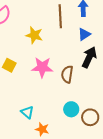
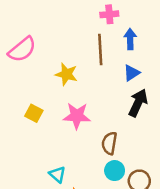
brown semicircle: (67, 74) -> (109, 143), moved

